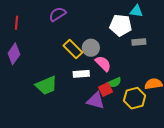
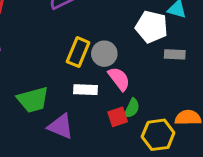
yellow rectangle: (73, 49) -> (78, 52), turned 60
green semicircle: (114, 82) -> (132, 108), turned -48
purple triangle: (96, 101) -> (61, 126), moved

